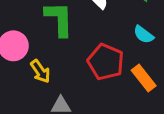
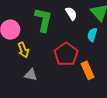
cyan semicircle: (144, 35) -> (92, 35), moved, turned 56

